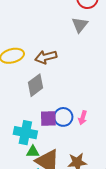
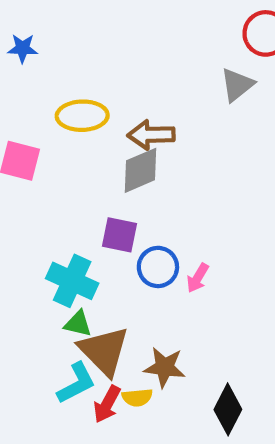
gray diamond: (35, 85) -> (140, 170), moved
purple square: (48, 119) -> (120, 235), moved

